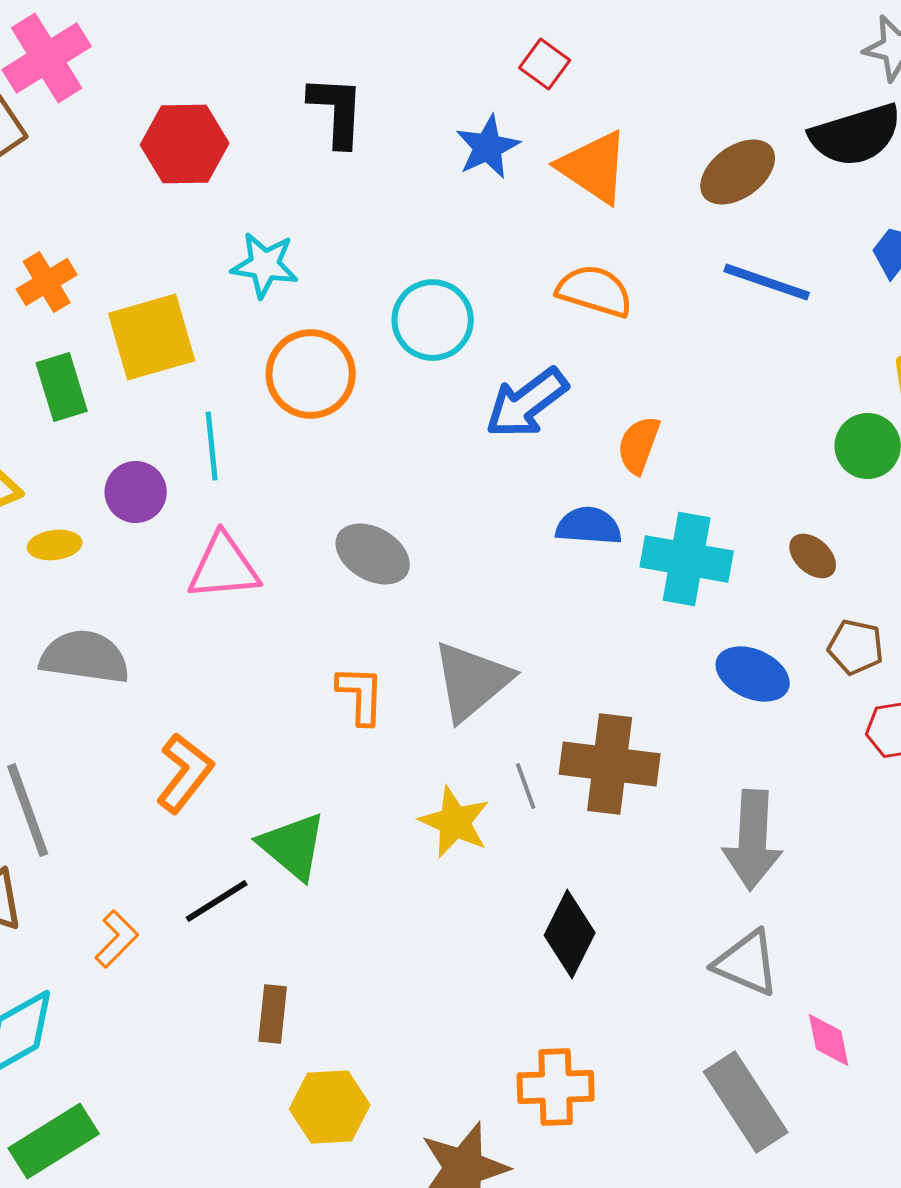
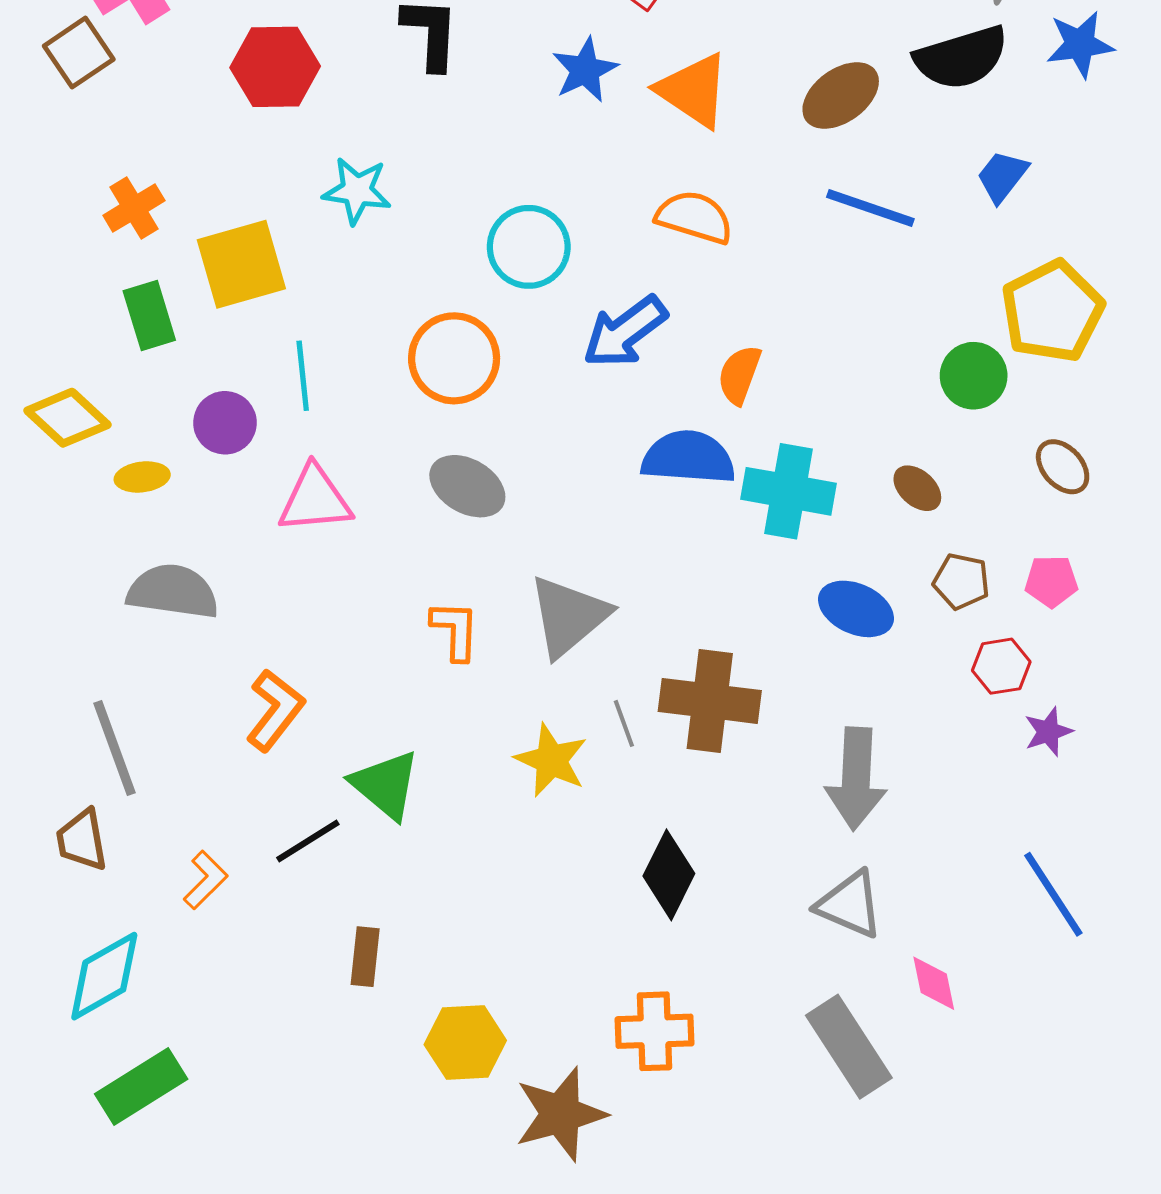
orange circle: (311, 374) -> (454, 358), moved
blue semicircle: (589, 526) -> (688, 458), size x1.4
yellow hexagon: (330, 1107) -> (465, 1043), moved

